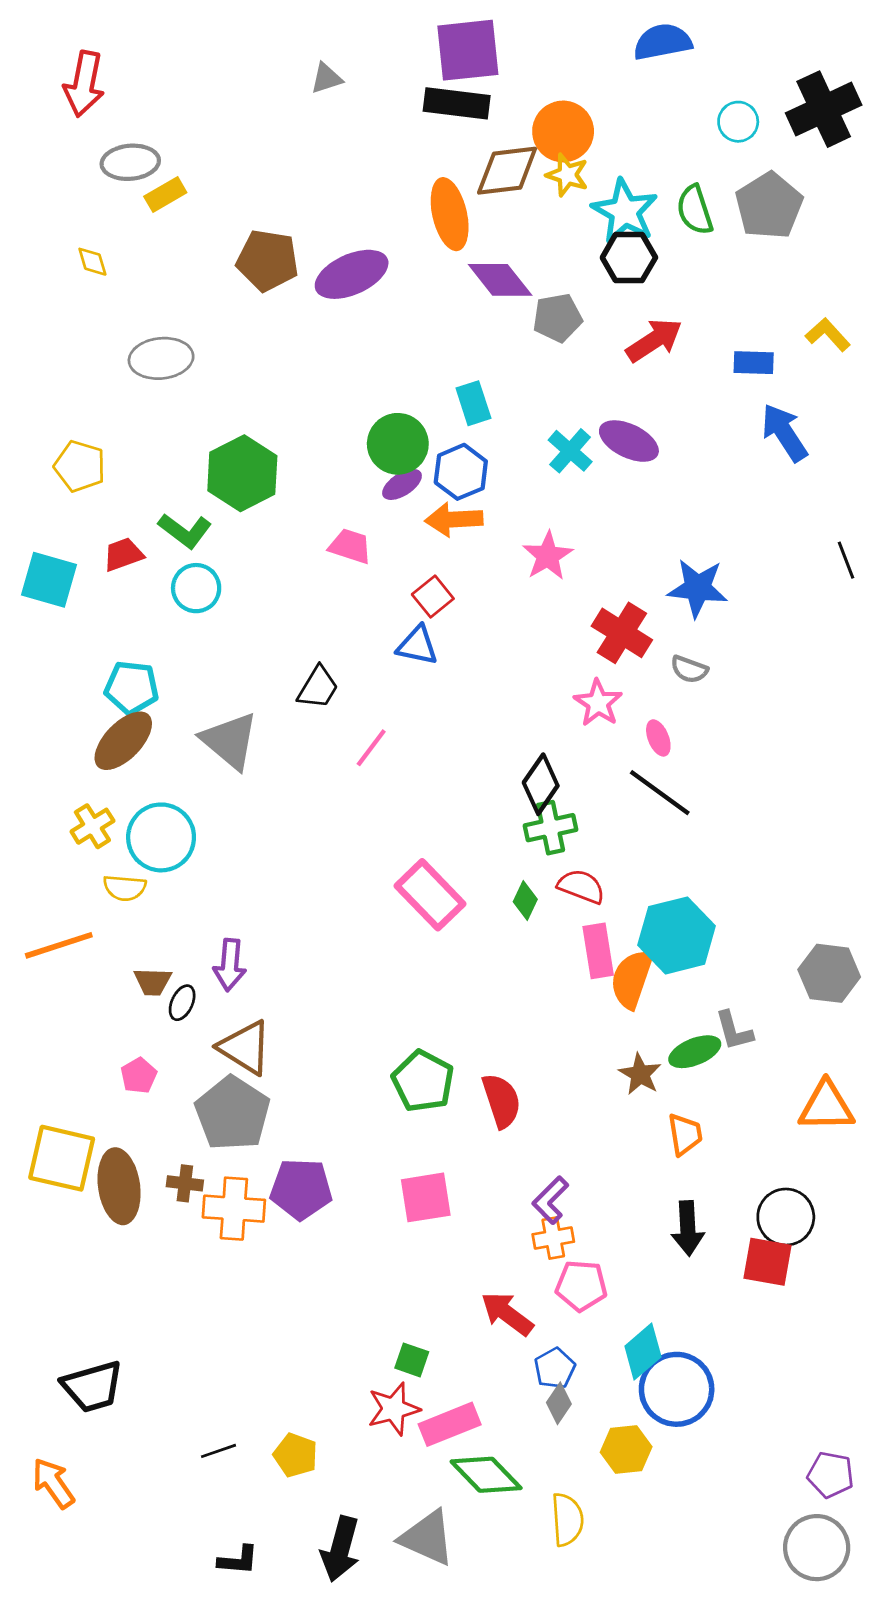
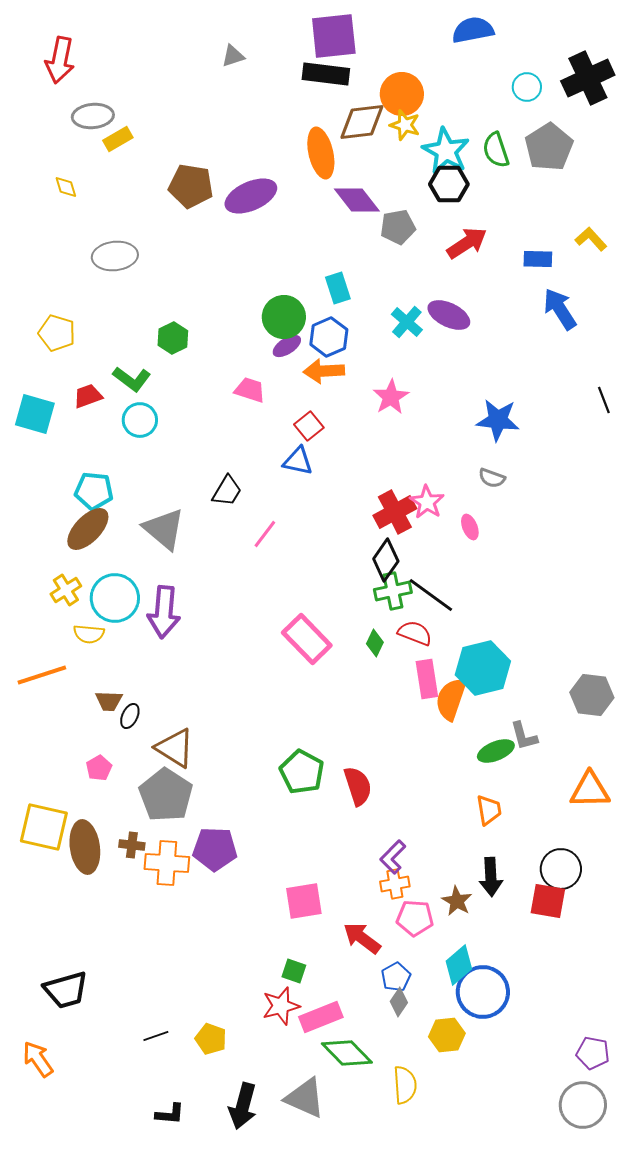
green hexagon: (242, 473) -> (173, 338), size x0.6
red cross: (622, 633) -> (395, 512), moved, turned 30
black line: (660, 793) -> (431, 595), moved
purple arrow: (230, 965) -> (164, 612), moved, size x1.4
brown star: (640, 1074) -> (457, 901), moved
pink square: (426, 1197) -> (304, 901), moved

